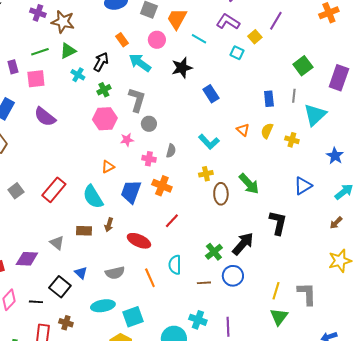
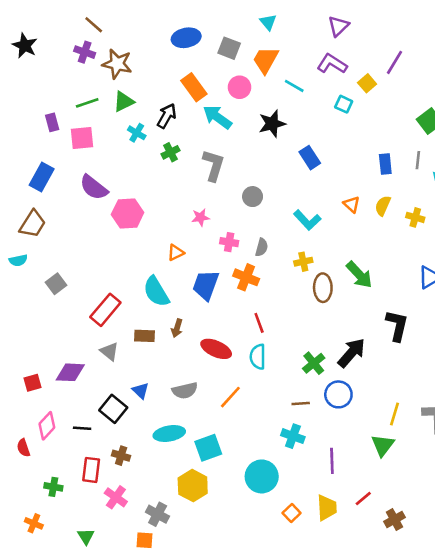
orange rectangle: (122, 40) -> (194, 87), size x1.5
pink hexagon: (105, 119) -> (128, 213), moved
gray circle: (149, 124) -> (253, 197), moved
gray semicircle: (171, 151) -> (262, 247), moved
red rectangle: (54, 190) -> (105, 310), moved
red line: (172, 221) -> (259, 323), turned -63
cyan semicircle: (175, 265) -> (258, 357), moved
orange line: (150, 278) -> (230, 397), turned 66
green triangle: (279, 317) -> (383, 445), moved
cyan cross: (198, 320) -> (293, 436), moved

